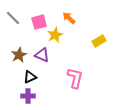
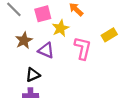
brown star: (19, 55) -> (24, 40), moved
pink L-shape: (75, 78) -> (83, 48), moved

